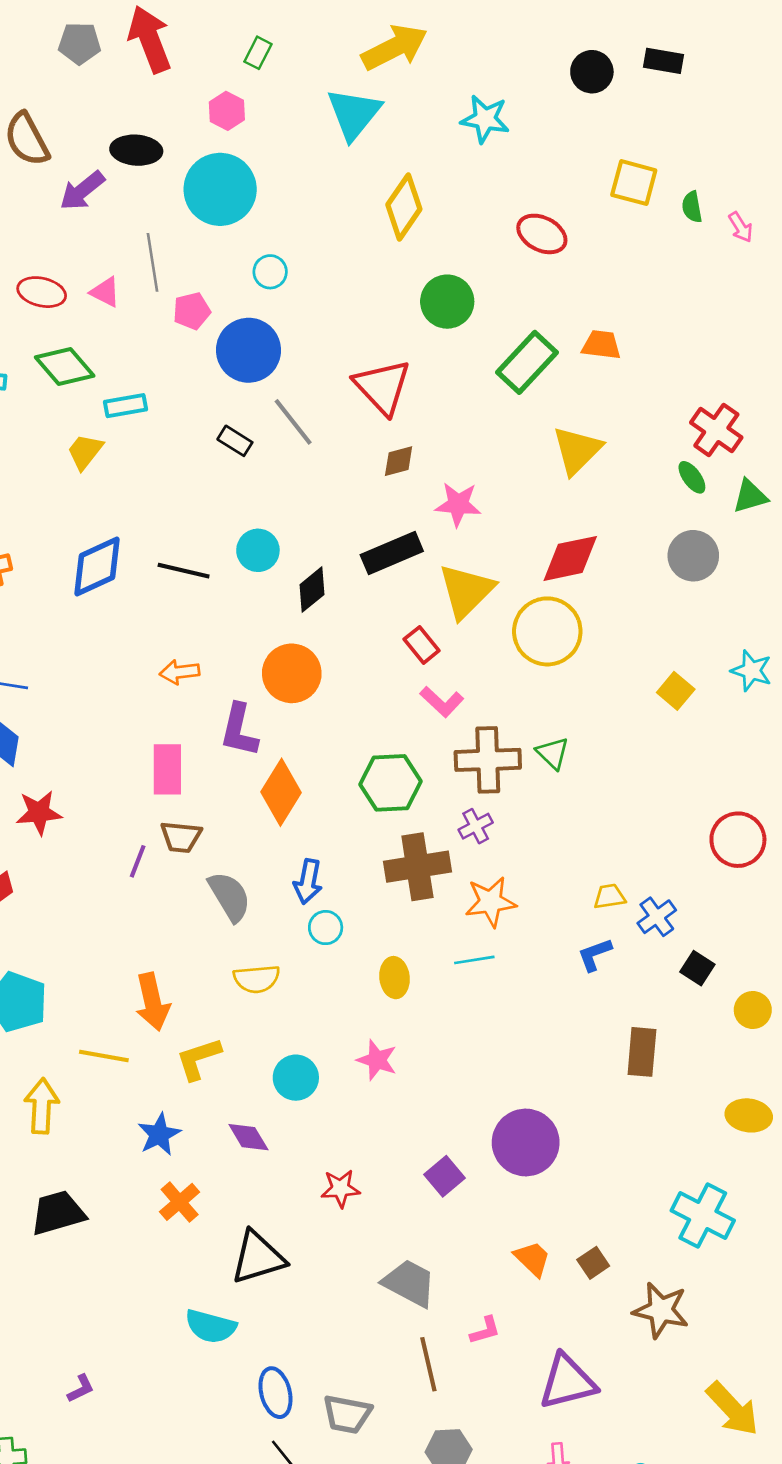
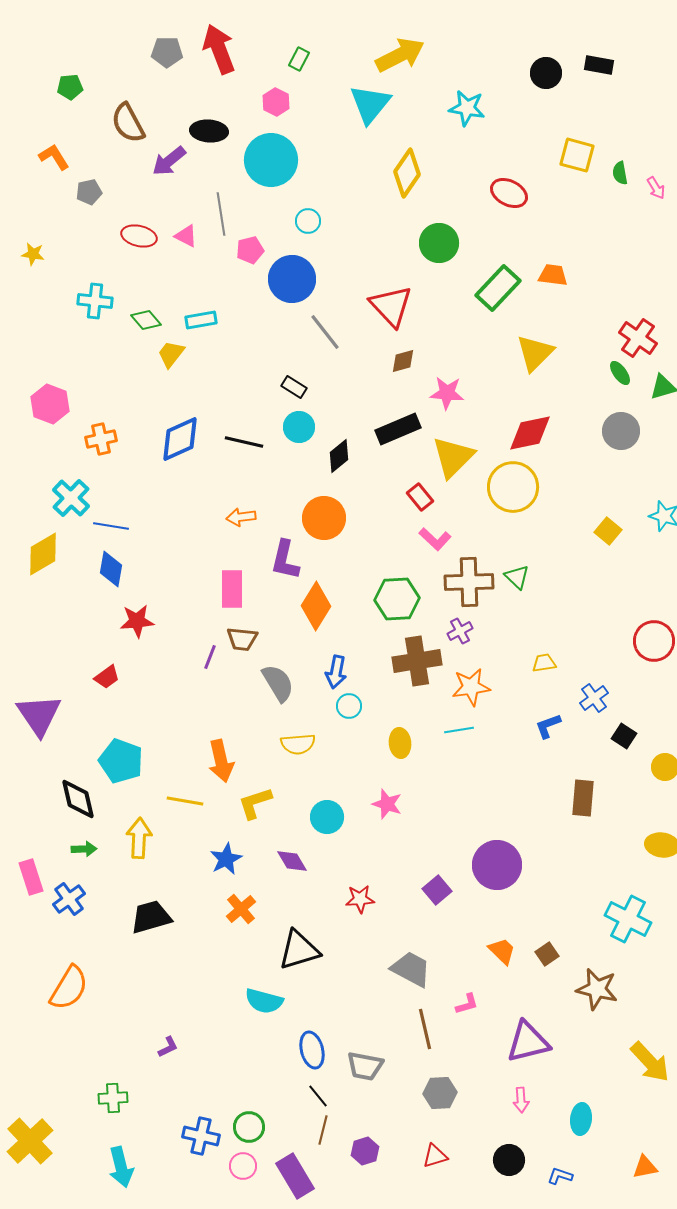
green diamond: (65, 366) -> (146, 320), moved, size x0.7
black rectangle: (235, 441) -> (294, 387), moved
yellow trapezoid: (609, 896) -> (544, 663), moved

